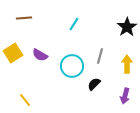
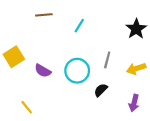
brown line: (24, 18) -> (44, 15), moved
purple semicircle: (40, 55) -> (43, 71), moved
yellow arrow: (127, 64) -> (136, 69), turned -108

